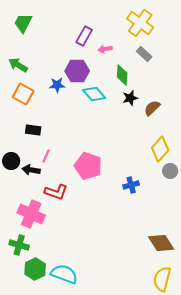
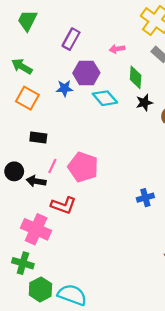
purple rectangle: (84, 36) -> (71, 39), moved
pink pentagon: (88, 166) -> (83, 167), moved

